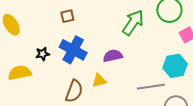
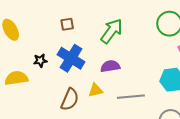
green arrow: (133, 23) -> (112, 31), moved
gray line: (151, 87) -> (131, 97), moved

